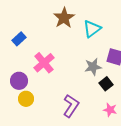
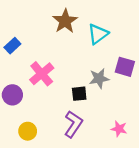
black square: (106, 84) -> (79, 94), moved, turned 32
yellow circle: (26, 99) -> (28, 131), moved

